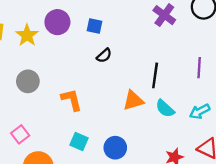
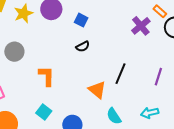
orange triangle: (133, 101) -> (97, 90), turned 42
cyan semicircle: (165, 109) -> (114, 116), moved

